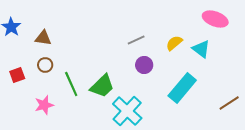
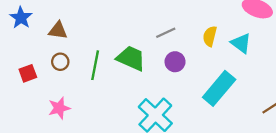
yellow semicircle: (174, 43) -> (210, 36), turned -36
green line: (71, 84) -> (95, 65), moved, turned 35
green trapezoid: (102, 86) -> (131, 58), moved, turned -112

